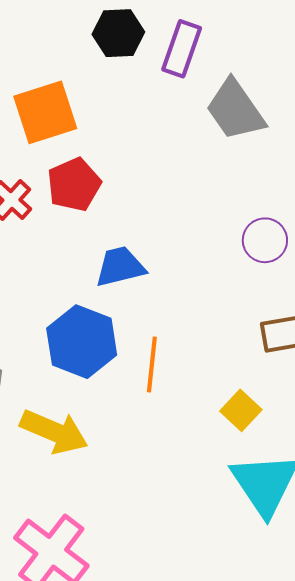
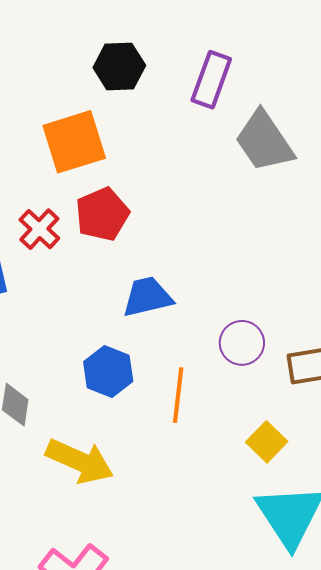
black hexagon: (118, 33) -> (119, 66), moved
purple circle: (265, 240) -> (242, 343), moved
blue hexagon: (82, 342) -> (108, 371), size x0.7

